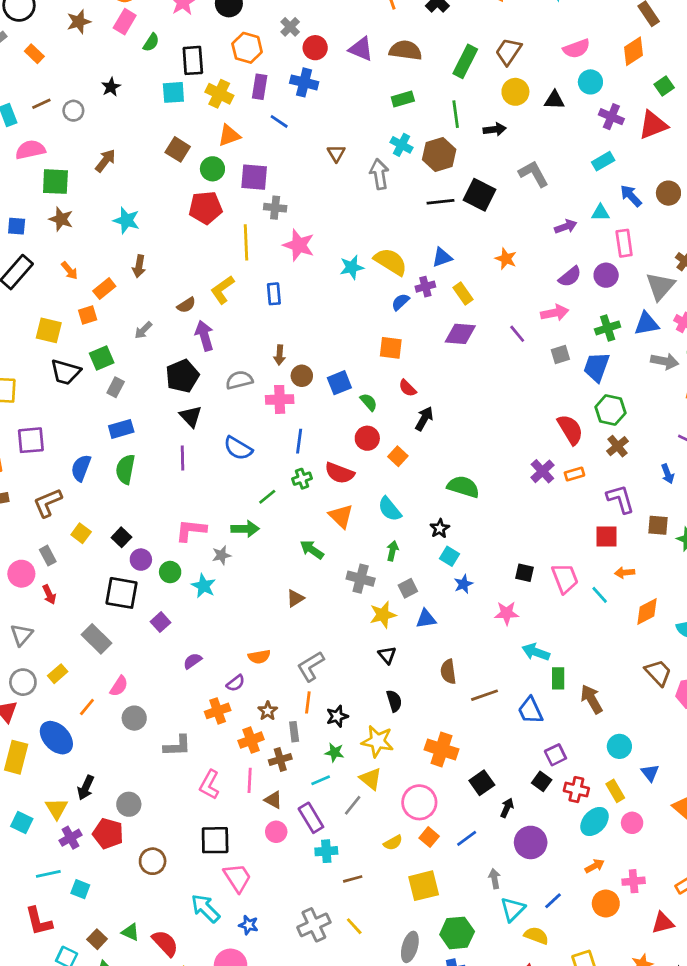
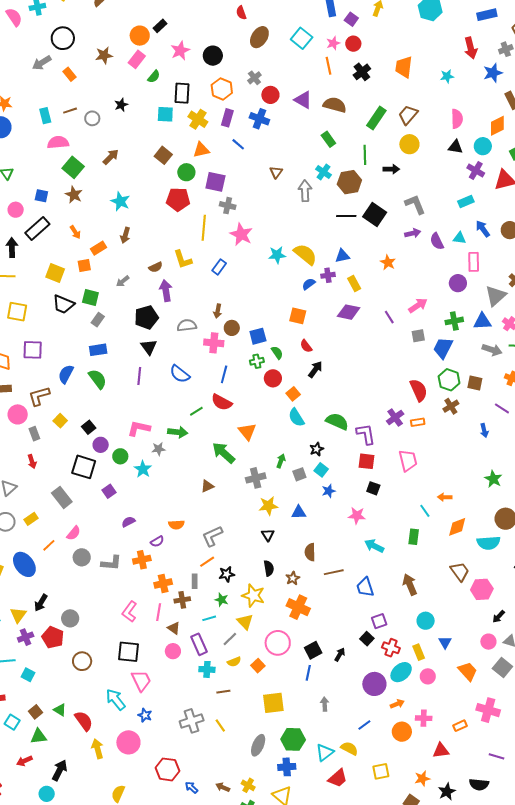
pink semicircle: (576, 49) -> (457, 119), turned -78
cyan circle: (590, 82) -> (483, 146), moved
green rectangle: (403, 99) -> (328, 139), turned 63
black triangle: (554, 100) -> (456, 147), moved
green square: (55, 182) -> (73, 167), turned 30
purple arrow: (566, 227) -> (413, 233), moved
purple semicircle: (570, 277) -> (437, 241), moved, turned 96
yellow L-shape: (222, 290) -> (183, 259), turned -80
blue rectangle: (274, 294) -> (219, 267), turned 35
pink arrow: (555, 313) -> (418, 305), turned -30
green square: (102, 358) -> (90, 297), turned 30
green semicircle: (125, 469) -> (98, 379), turned 125
red semicircle: (340, 473) -> (222, 402), moved
green cross: (302, 479) -> (257, 361), moved
purple L-shape: (620, 499) -> (366, 434), moved
cyan semicircle: (390, 509) -> (296, 417), moved
brown square: (658, 525) -> (475, 383), moved
red square: (607, 537) -> (367, 461), moved
green arrow: (312, 550) -> (223, 453), size x1.4
pink circle: (21, 574) -> (18, 414), moved
pink trapezoid: (565, 578) -> (408, 460), moved
gray cross: (361, 579) -> (256, 478), turned -36
gray square: (408, 588) -> (299, 474), moved
green rectangle: (558, 678) -> (414, 537), moved
orange line: (308, 702) -> (207, 562), turned 42
brown star: (268, 711) -> (293, 578), moved
gray L-shape: (177, 746) -> (111, 563), moved
black square: (482, 783) -> (313, 650), moved
orange square: (429, 837) -> (258, 666), moved
blue line: (467, 838) -> (308, 673), turned -49
purple circle: (531, 842) -> (374, 684), moved
yellow semicircle: (393, 843) -> (234, 662), moved
cyan triangle: (513, 909) -> (325, 752), moved

